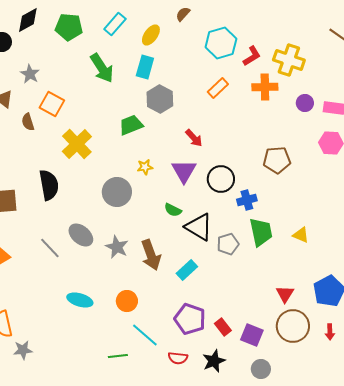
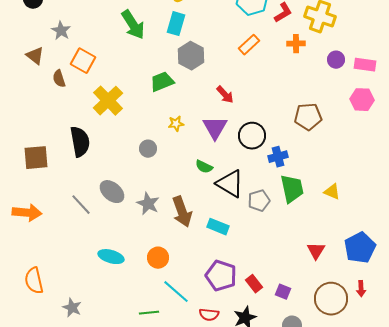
orange cross: (265, 87) -> (296, 44), size x0.7
gray circle: (117, 192) -> (148, 149), size x0.6
cyan rectangle: (187, 270) -> (218, 227), turned 65
brown circle: (293, 326) -> (331, 299), moved
purple square: (252, 335) -> (283, 292), size x0.7
gray star: (23, 350) -> (72, 308), moved, turned 30

